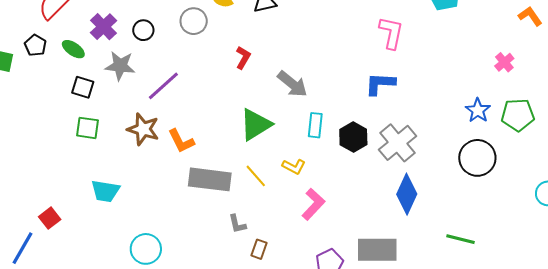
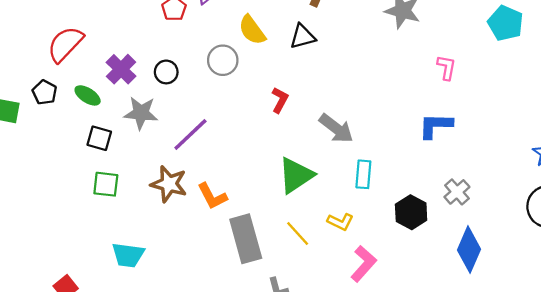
pink L-shape: (391, 33) -> (446, 68), size x0.7
black hexagon: (353, 137) -> (411, 212), moved
gray cross: (398, 143) -> (457, 192), size x0.6
gray rectangle: (210, 179) -> (246, 239), turned 69

